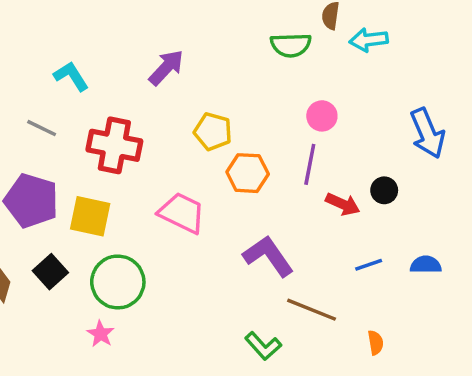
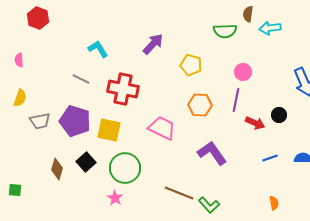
yellow pentagon: (213, 132) -> (191, 65), moved
brown line: (312, 310) -> (179, 193), moved

